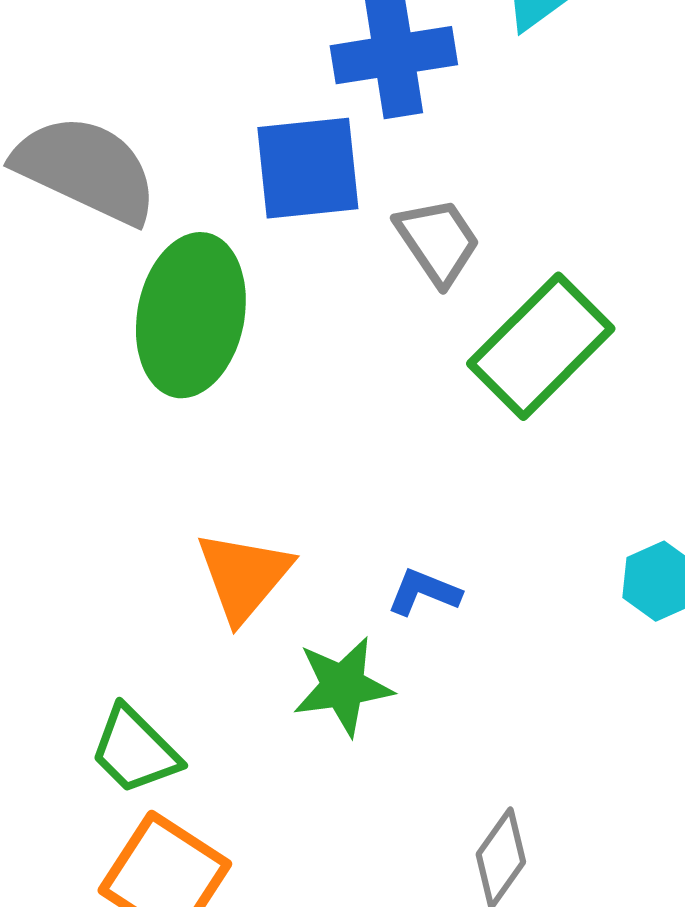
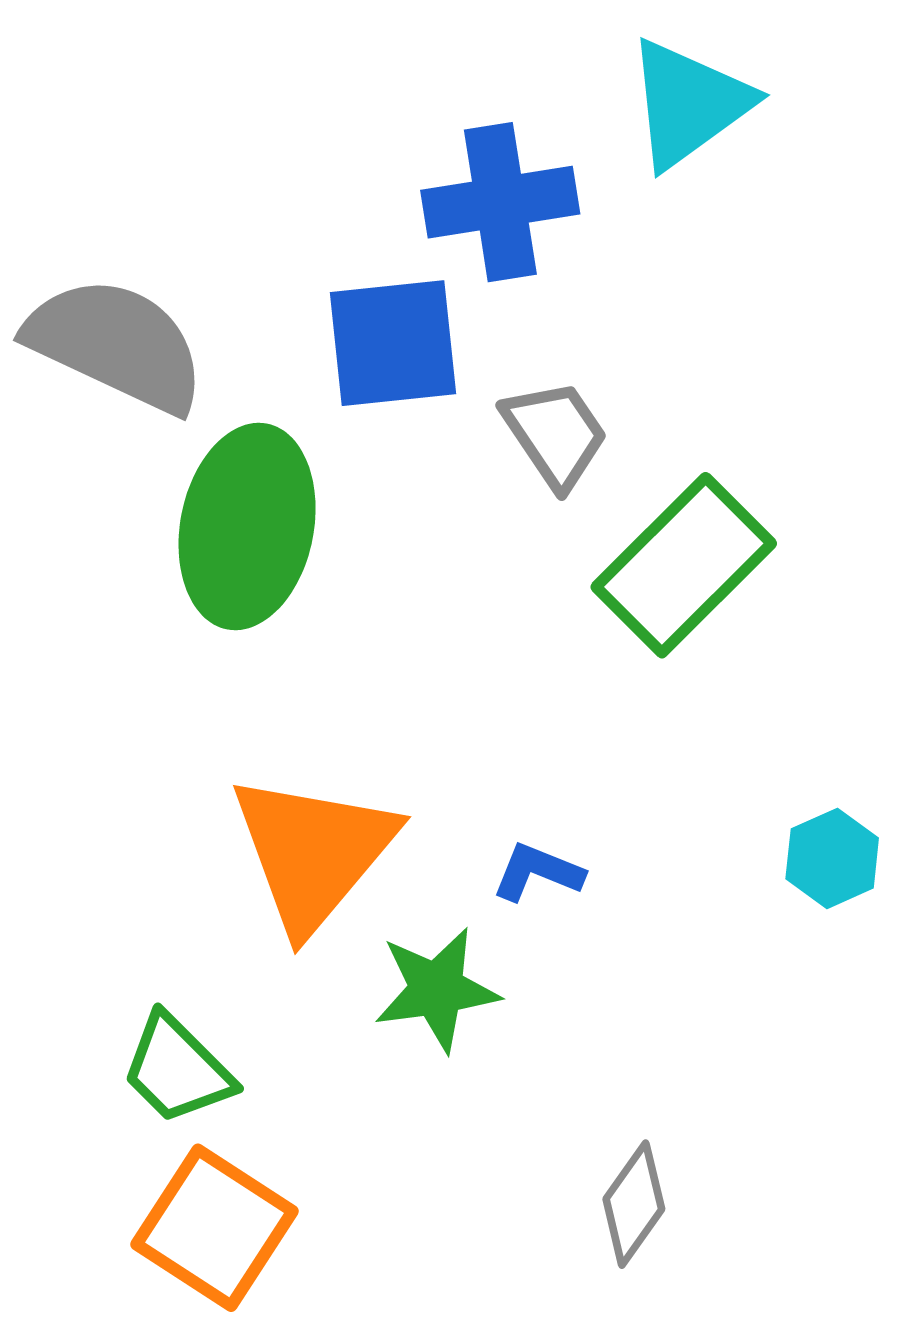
orange triangle: (244, 576) -> (313, 852), size x1.4

